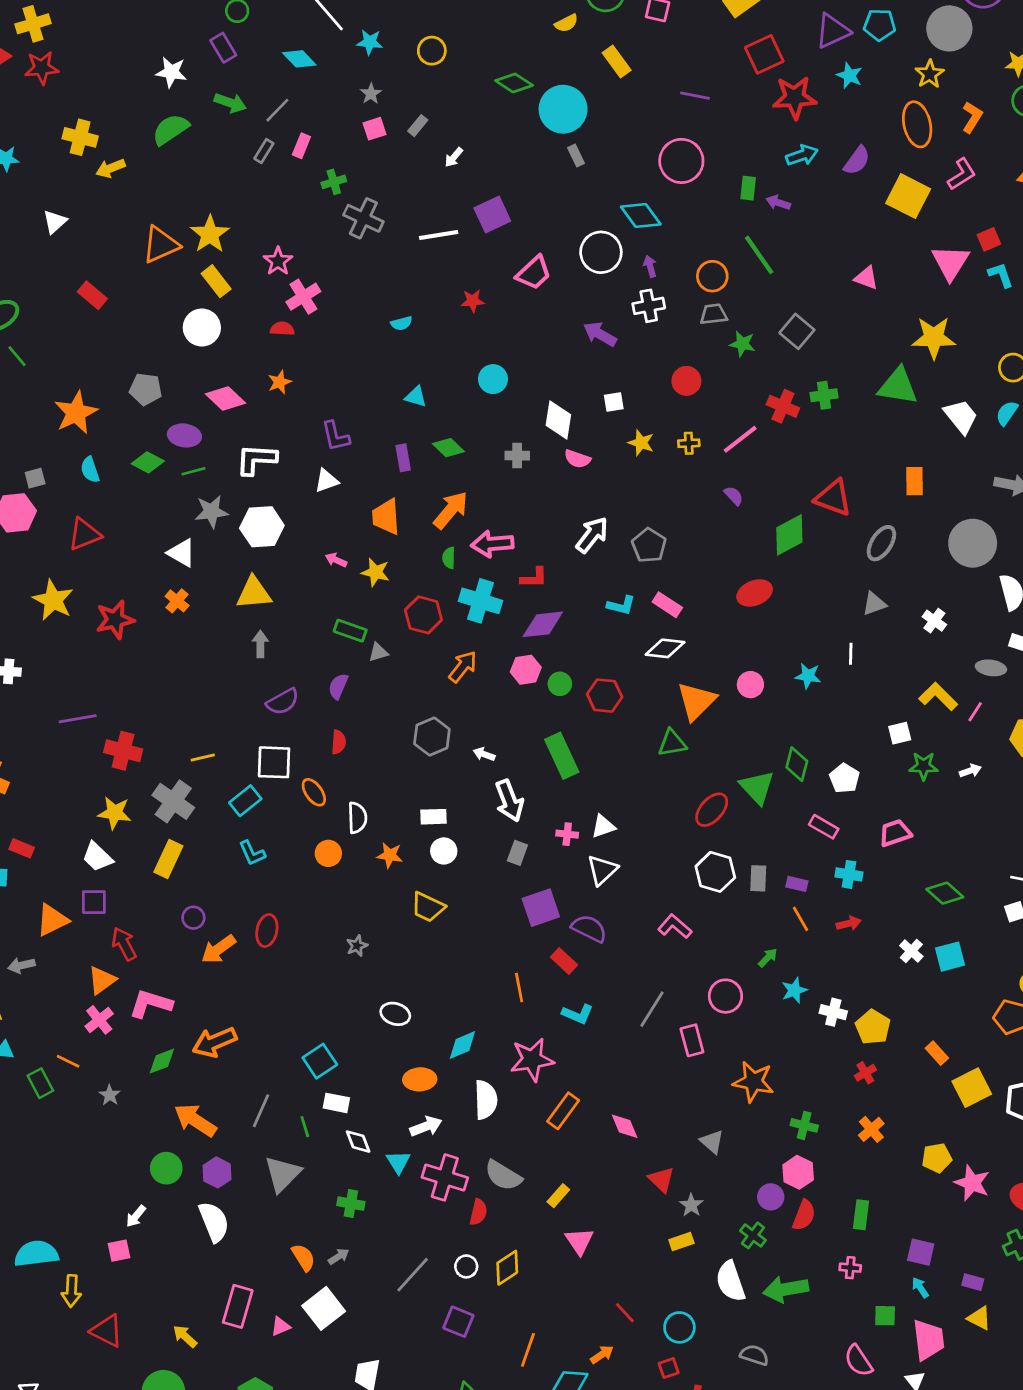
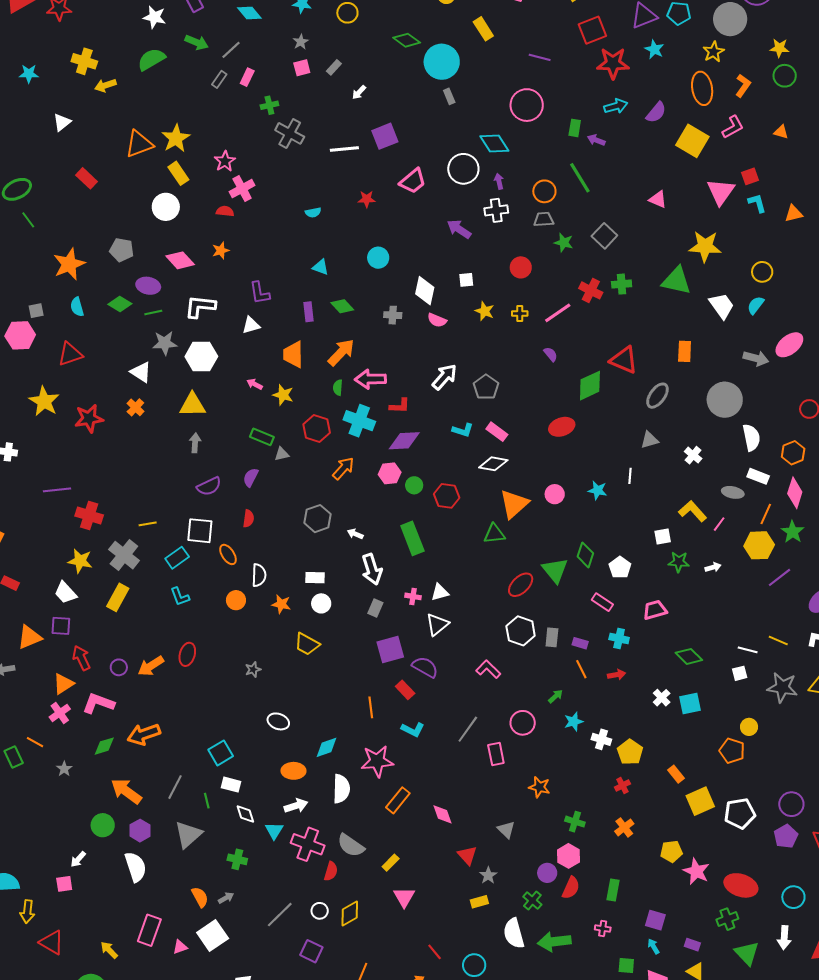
purple circle: (193, 918) -> (119, 667), moved
orange star: (753, 1082) -> (539, 787), size x0.7

